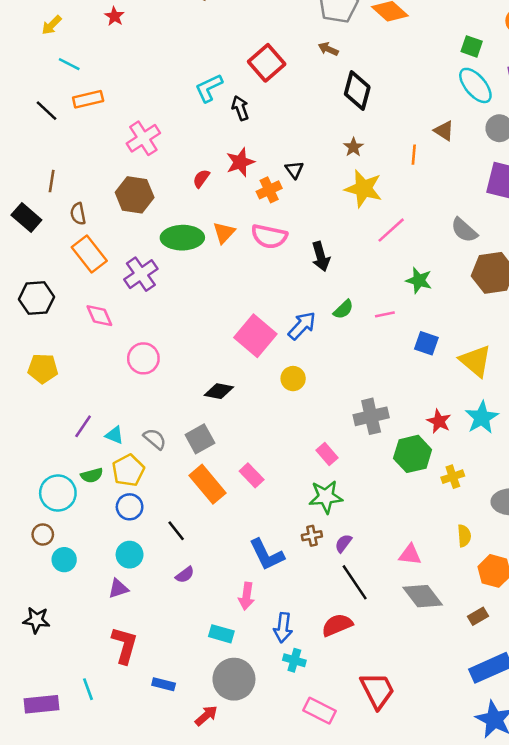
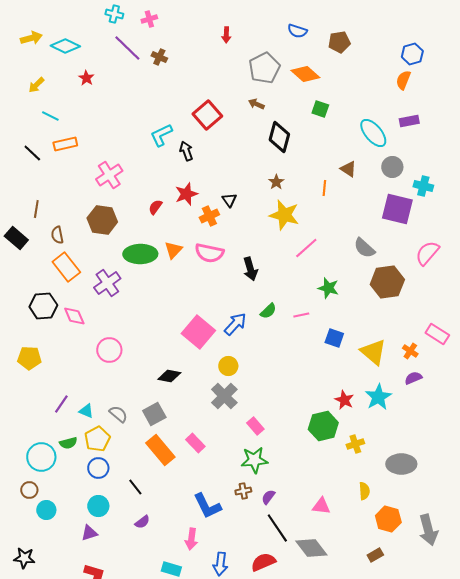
green square: (472, 46) -> (320, 109), moved
black hexagon: (36, 298) -> (43, 306), moved
gray cross: (371, 416) -> (224, 396), moved, turned -32
gray diamond: (423, 596) -> (311, 548), moved

